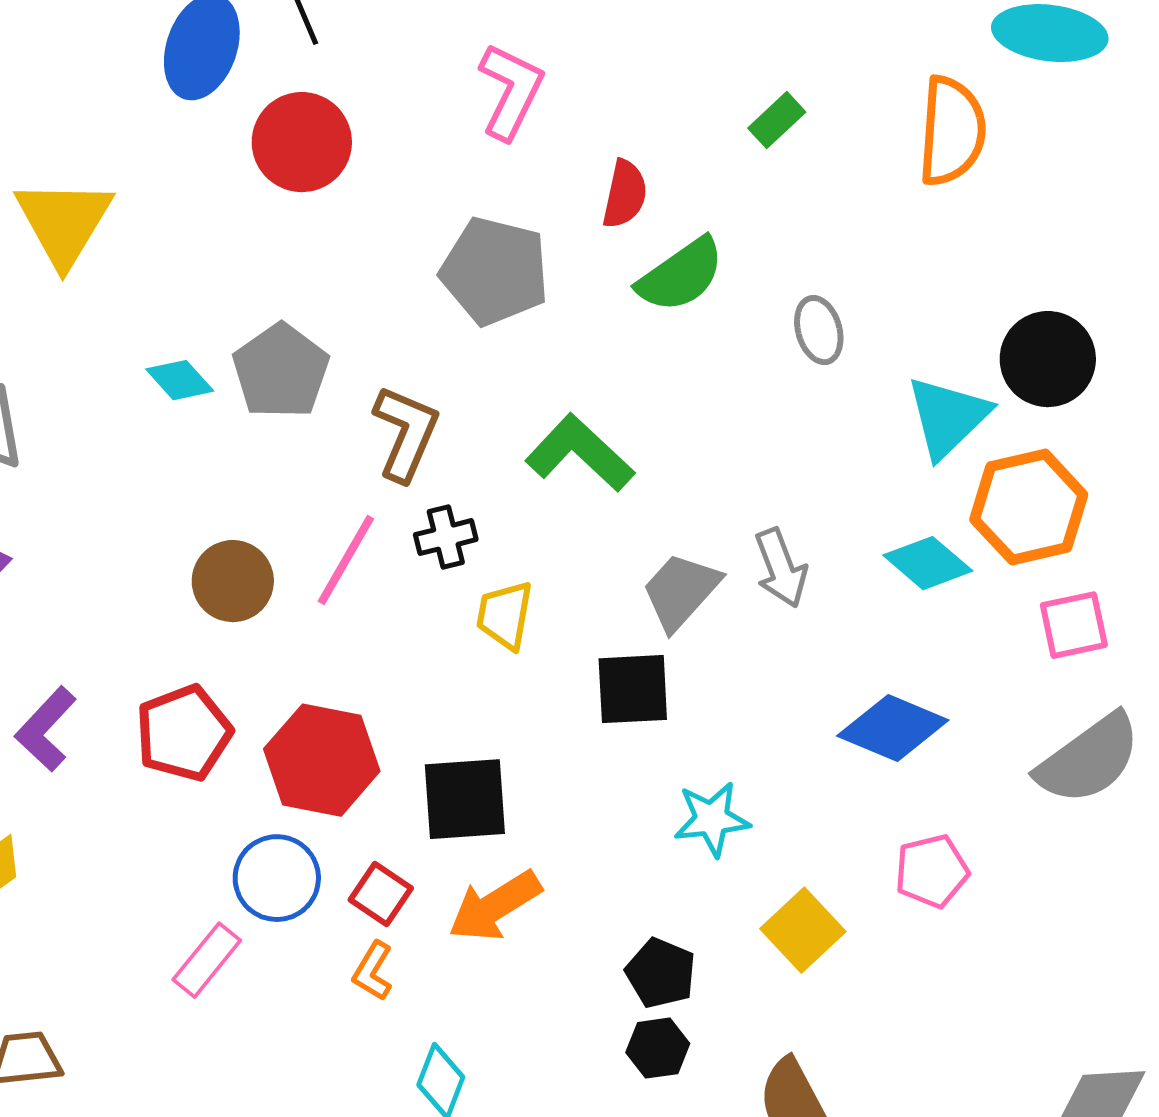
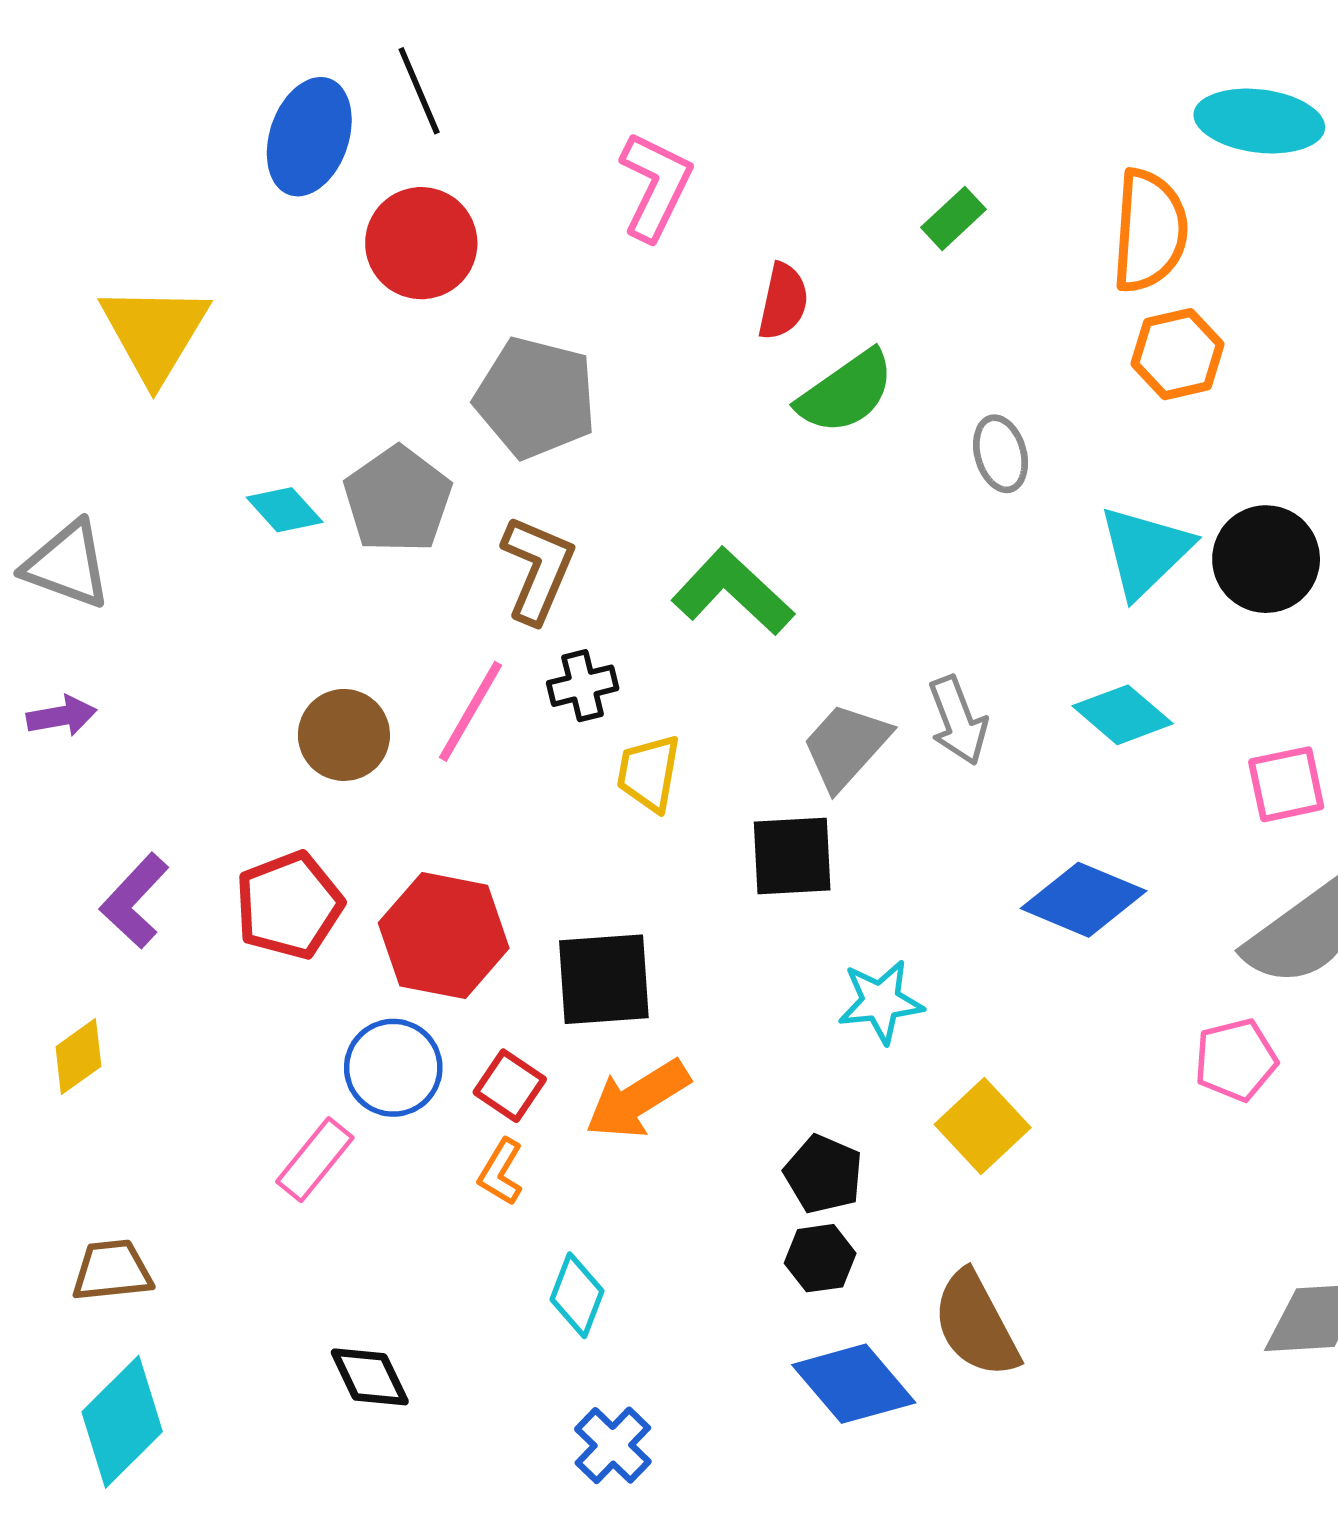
gray pentagon: (495, 271) -> (536, 398), moved
black circle: (1048, 359) -> (1266, 559), moved
orange hexagon: (1029, 507) -> (1178, 354), moved, size x0.7
pink pentagon: (932, 871) -> (1236, 1060), moved

